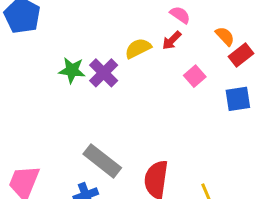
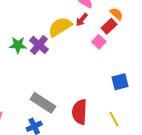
yellow semicircle: (138, 48) -> (60, 27), size x1.4
red rectangle: (241, 55) -> (109, 26), moved
blue square: (238, 99) -> (120, 82), moved

